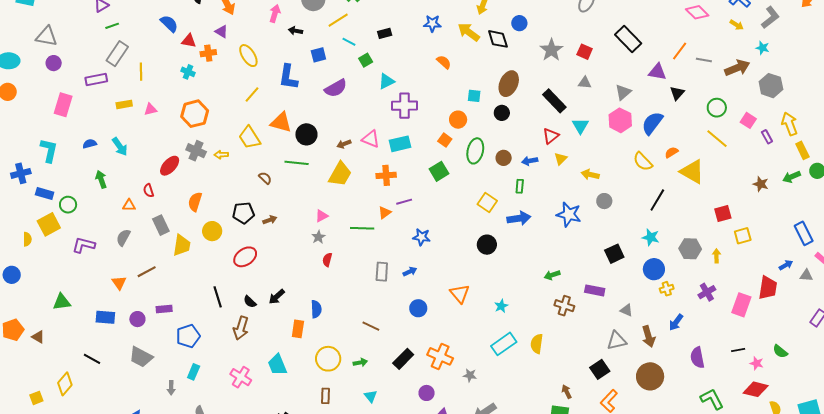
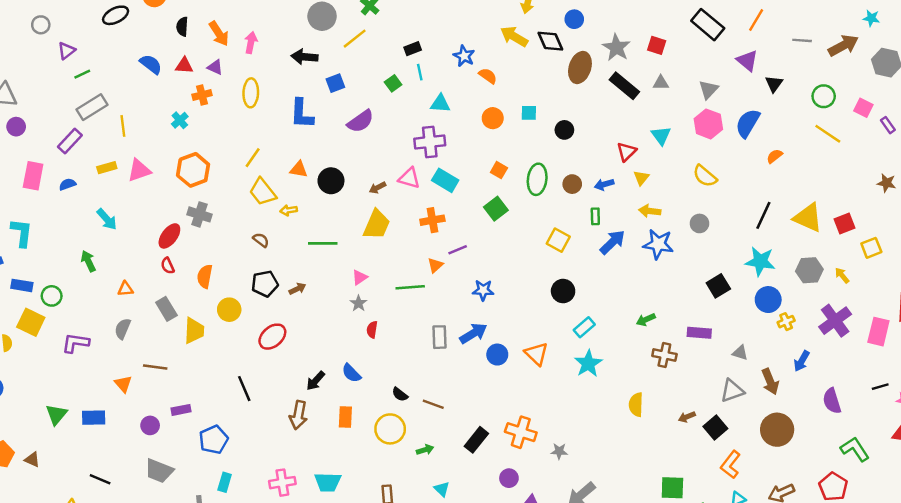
pink arrow: (275, 14) -> (251, 42), moved
blue star: (432, 23) -> (464, 56), moved, turned 30
black arrow: (296, 31) -> (305, 57), size x1.5
red triangle: (189, 41) -> (184, 66), moved
cyan line: (349, 42) -> (420, 72), moved, turned 56
orange line: (680, 51) -> (756, 20), moved
gray rectangle: (117, 54) -> (92, 107), turned 30
yellow ellipse: (248, 56) -> (251, 93), turned 40
cyan cross: (188, 72) -> (180, 120), turned 32
purple triangle: (657, 72) -> (747, 61), turned 36
purple rectangle: (96, 79) -> (70, 141), turned -30
cyan triangle: (387, 81) -> (440, 104), moved, turned 36
brown ellipse: (509, 84) -> (580, 67), moved
yellow line: (252, 94) -> (253, 158), moved
black rectangle: (554, 101) -> (624, 86), moved
purple cross: (404, 106) -> (430, 142), moved
pink triangle: (150, 109) -> (139, 170), size x1.5
orange circle: (458, 120) -> (493, 118), moved
orange triangle: (281, 122) -> (299, 169), size x0.7
blue semicircle: (90, 144) -> (67, 184), moved
cyan rectangle: (400, 144) -> (445, 180), turned 50
yellow arrow: (221, 155) -> (289, 210), moved
yellow semicircle: (643, 162) -> (705, 176), moved
green line: (297, 163) -> (323, 243), moved
yellow triangle: (692, 172) -> (808, 218), moved
yellow arrow: (590, 175) -> (650, 211), moved
brown semicircle: (265, 178) -> (261, 240), moved
red semicircle: (149, 191) -> (168, 266), moved
blue arrow: (519, 218) -> (613, 242), moved, turned -30
yellow square: (49, 224) -> (31, 322), turned -30
cyan star: (651, 237) -> (760, 261), size x1.4
yellow arrow: (716, 256) -> (842, 275), turned -32
brown line: (147, 272) -> (155, 367), turned 42
blue arrow: (410, 272) -> (473, 333), size x1.6
purple cross: (707, 292) -> (835, 321), size x1.5
green triangle: (62, 302) -> (56, 414), turned -36
black semicircle: (250, 302) -> (400, 394), moved
cyan star: (501, 306) -> (588, 364), size x1.6
blue circle: (418, 308) -> (497, 355), moved
blue semicircle: (316, 309) -> (351, 373), moved, turned 144
blue rectangle: (105, 317) -> (94, 418), moved
brown arrow: (241, 328) -> (298, 415), moved
cyan rectangle: (504, 344) -> (584, 327), moved, size x0.7
yellow circle: (328, 359) -> (390, 429), moved
cyan trapezoid: (277, 365) -> (328, 482), moved, turned -60
pink cross: (241, 377) -> (282, 483), turned -35
brown arrow: (567, 392) -> (687, 417), moved, turned -80

